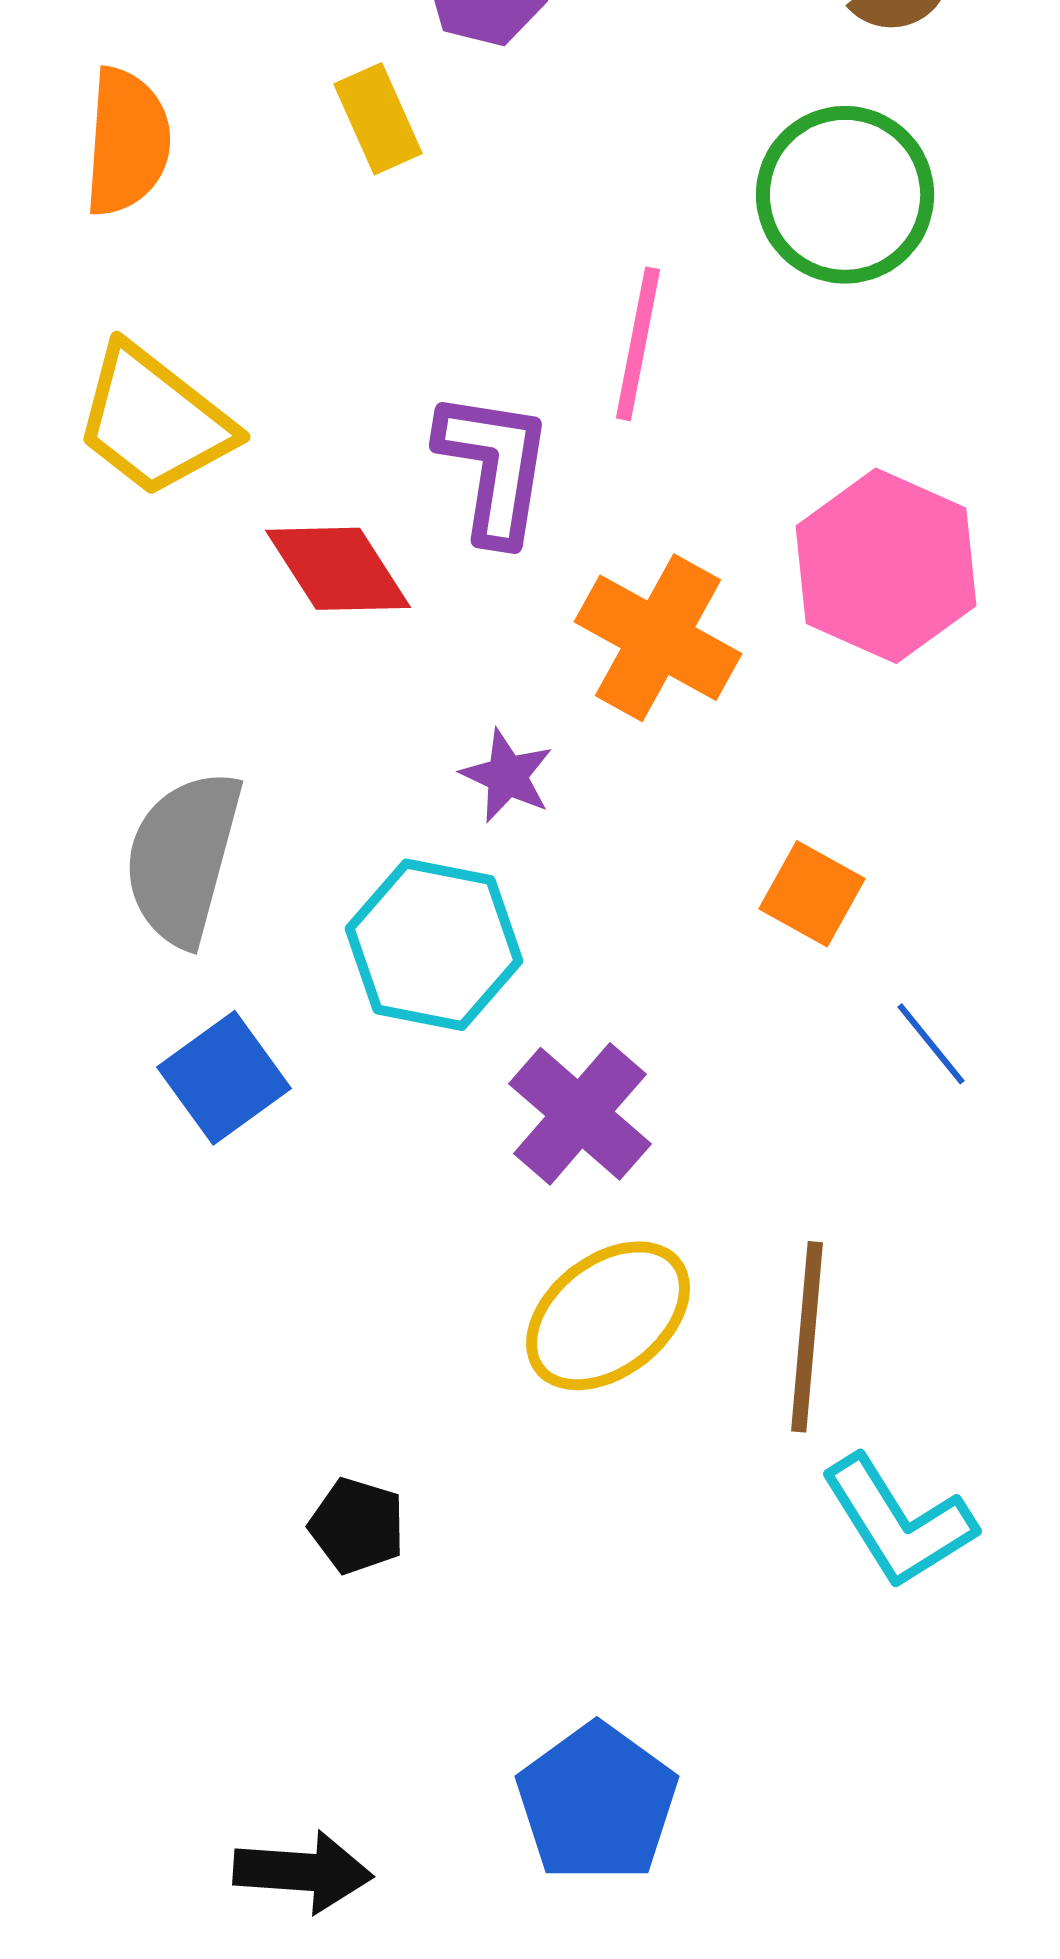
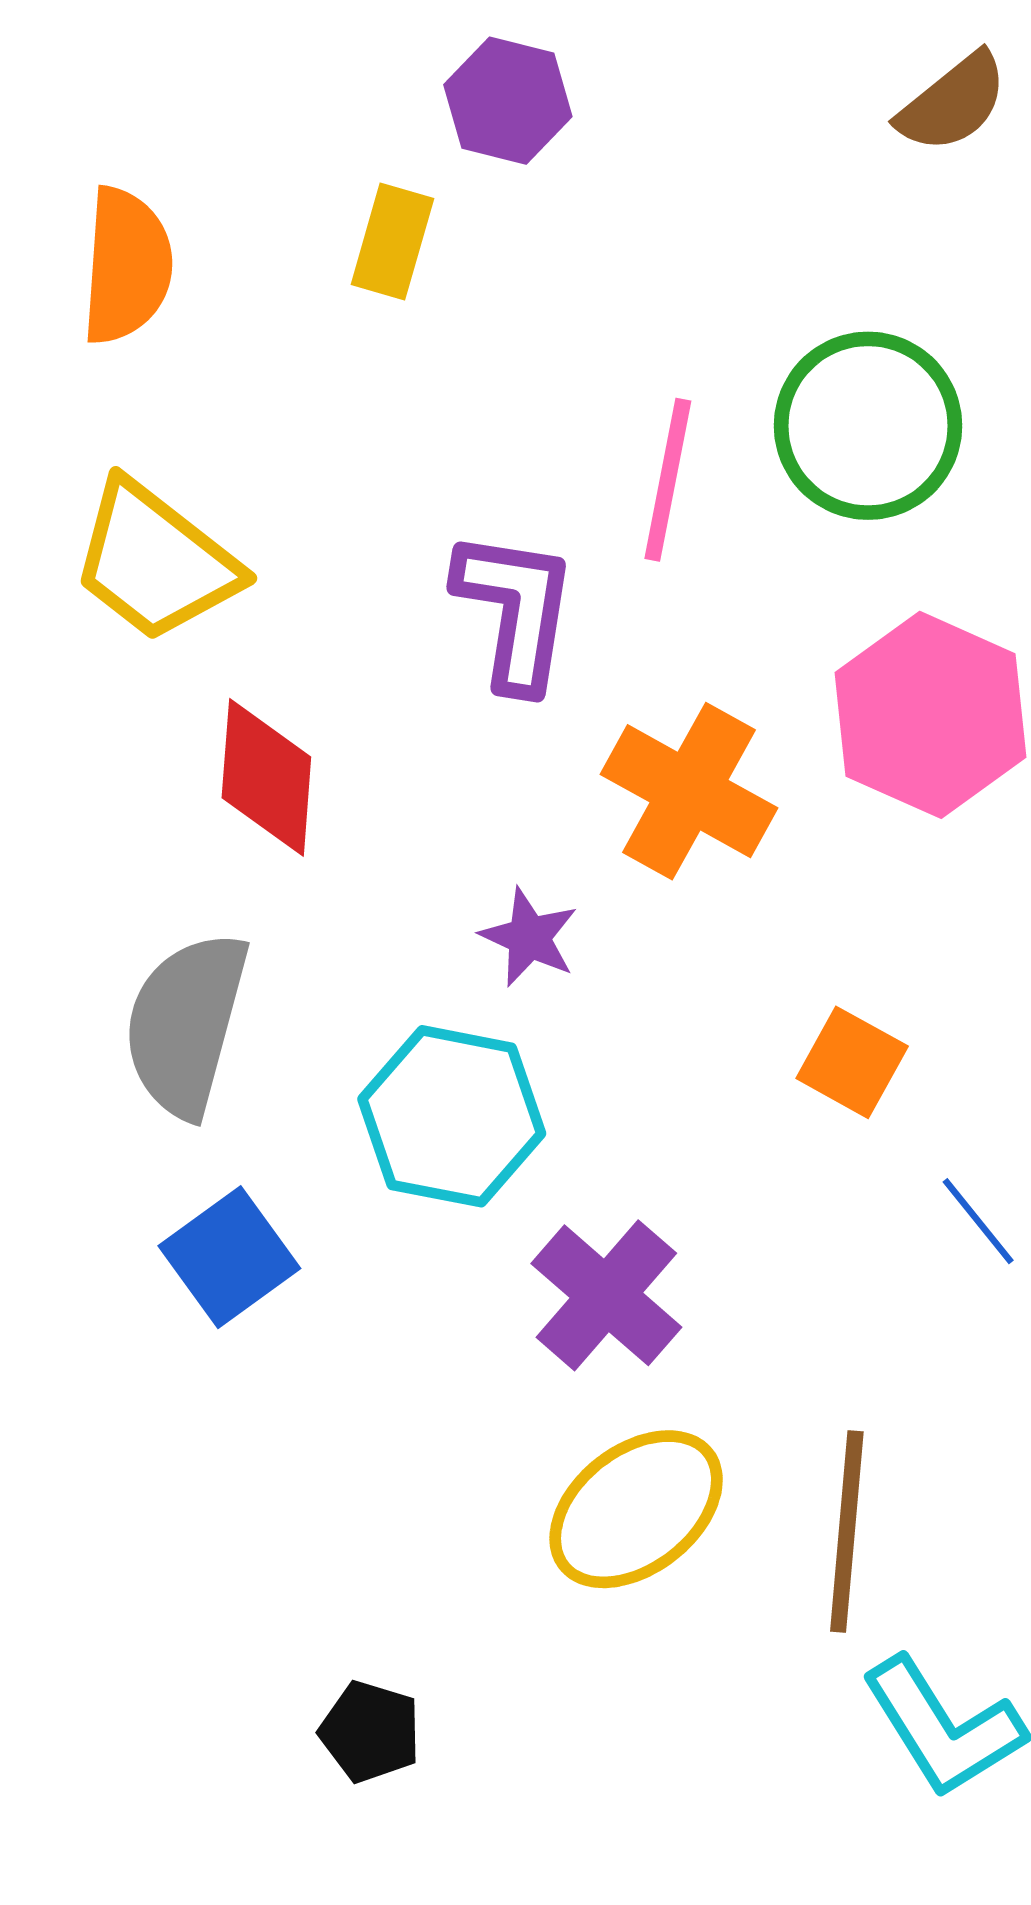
yellow rectangle: (378, 119) -> (392, 241), turned 40
green circle: (845, 195) -> (868, 426), moved
red diamond: (338, 569) -> (266, 777), moved, turned 37

